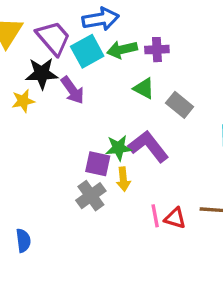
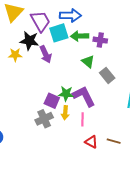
pink line: (155, 216) -> (82, 119), moved

